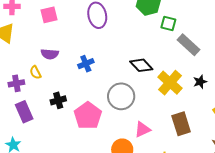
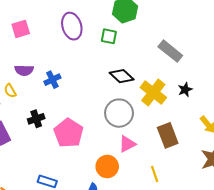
green square: (168, 24) -> (109, 36), moved
blue cross: (86, 64) -> (52, 80), moved
gray circle: (121, 96) -> (119, 113), moved

